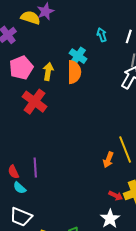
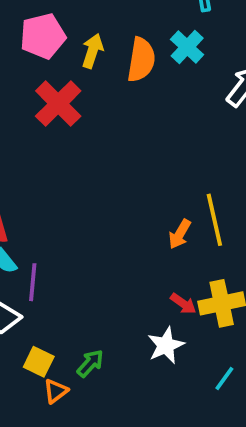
cyan cross: (78, 56) -> (187, 47), moved
purple line: (35, 168) -> (33, 282), moved

